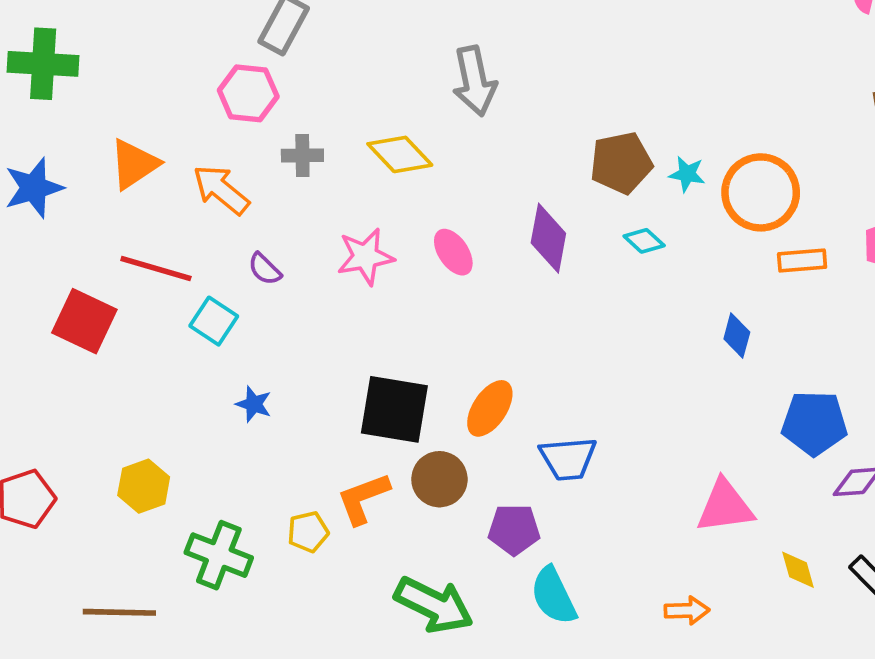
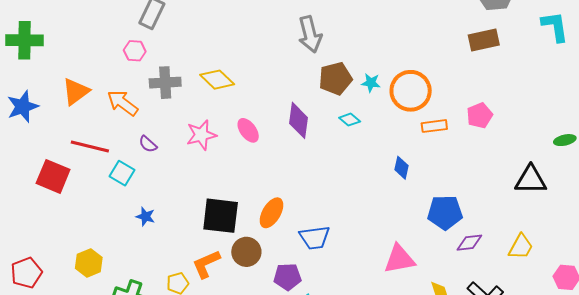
gray arrow: (474, 81) -> (310, 34), moved
pink hexagon: (248, 93) -> (135, 51), size x0.7
gray cross: (302, 155) -> (165, 83), size x1.4

